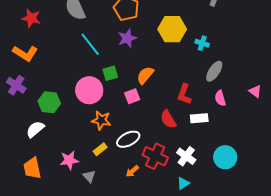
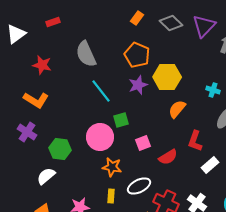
yellow hexagon: (172, 29) -> (167, 77), moved
orange semicircle: (145, 75) -> (177, 109), moved
white rectangle: (199, 118) -> (210, 165), turned -36
red semicircle: (168, 119) -> (168, 157), moved, turned -90
yellow rectangle: (100, 149) -> (111, 196), turned -48

